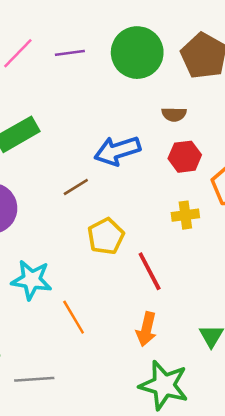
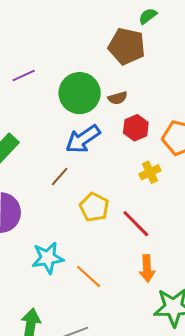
green circle: (137, 53) -> (80, 93), moved

